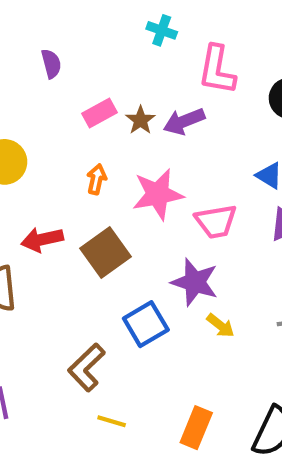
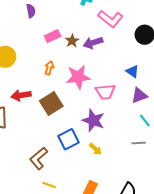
pink L-shape: (217, 70) -> (110, 19), turned -65
yellow arrow: (221, 326) -> (95, 149), moved

